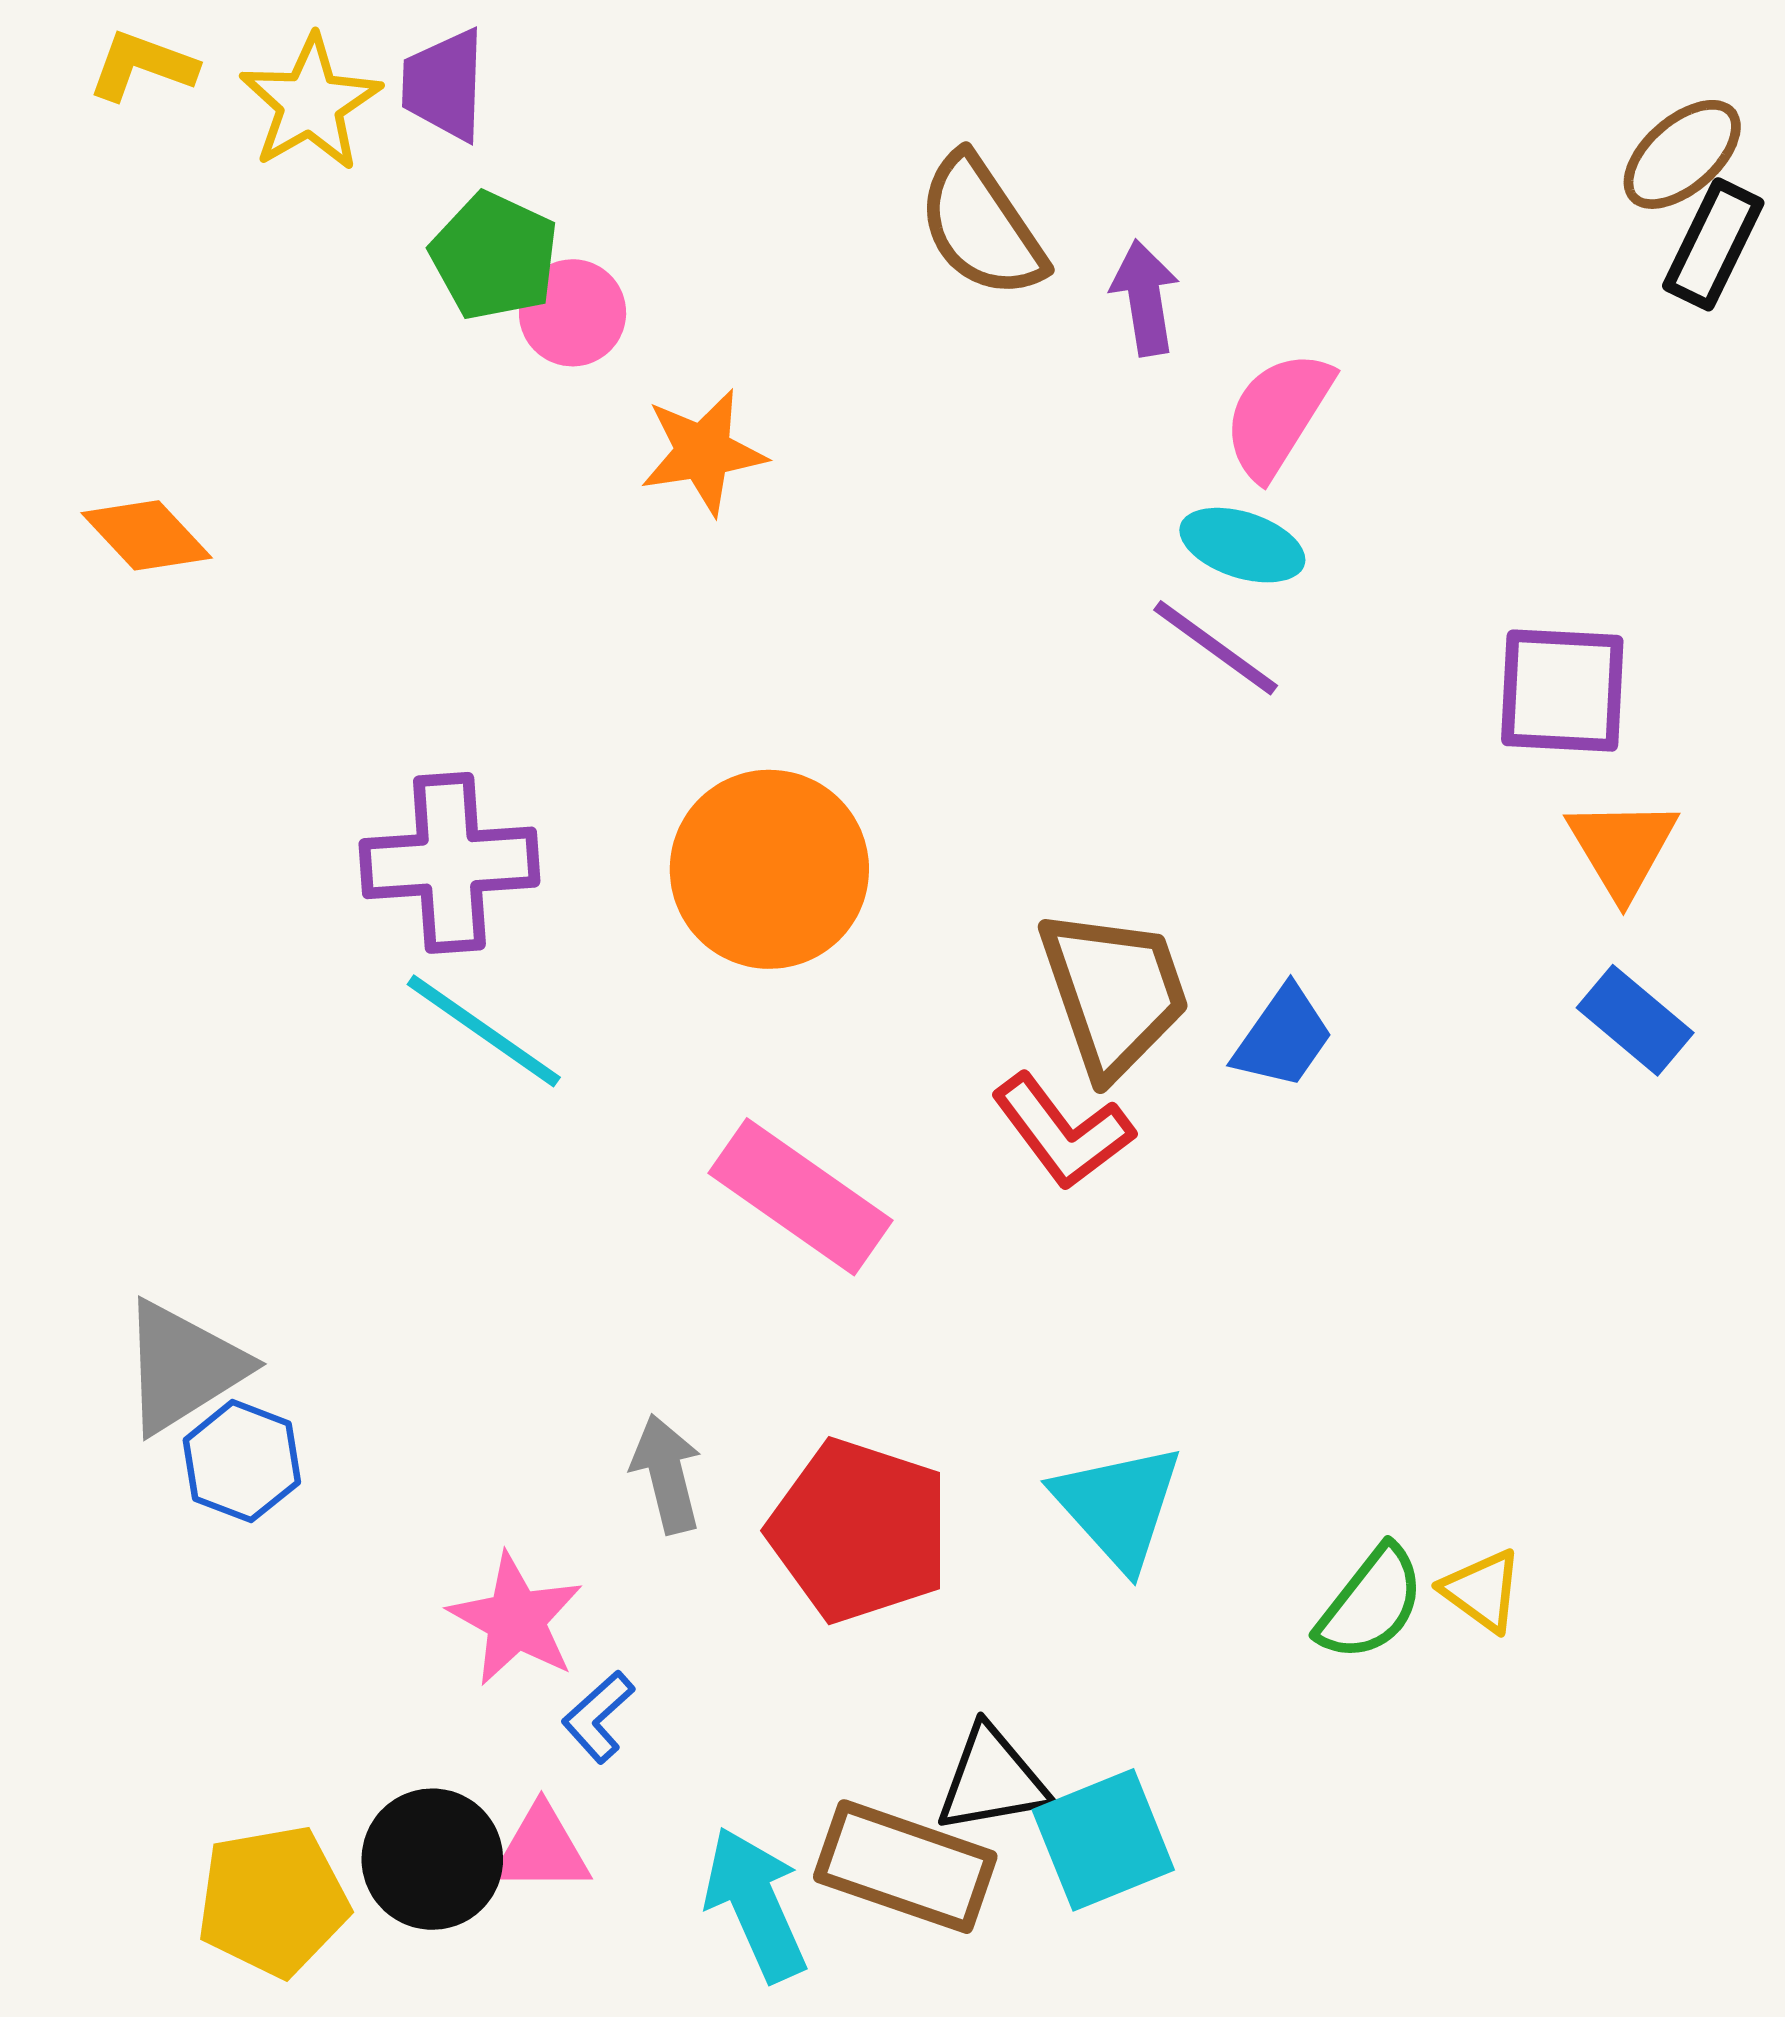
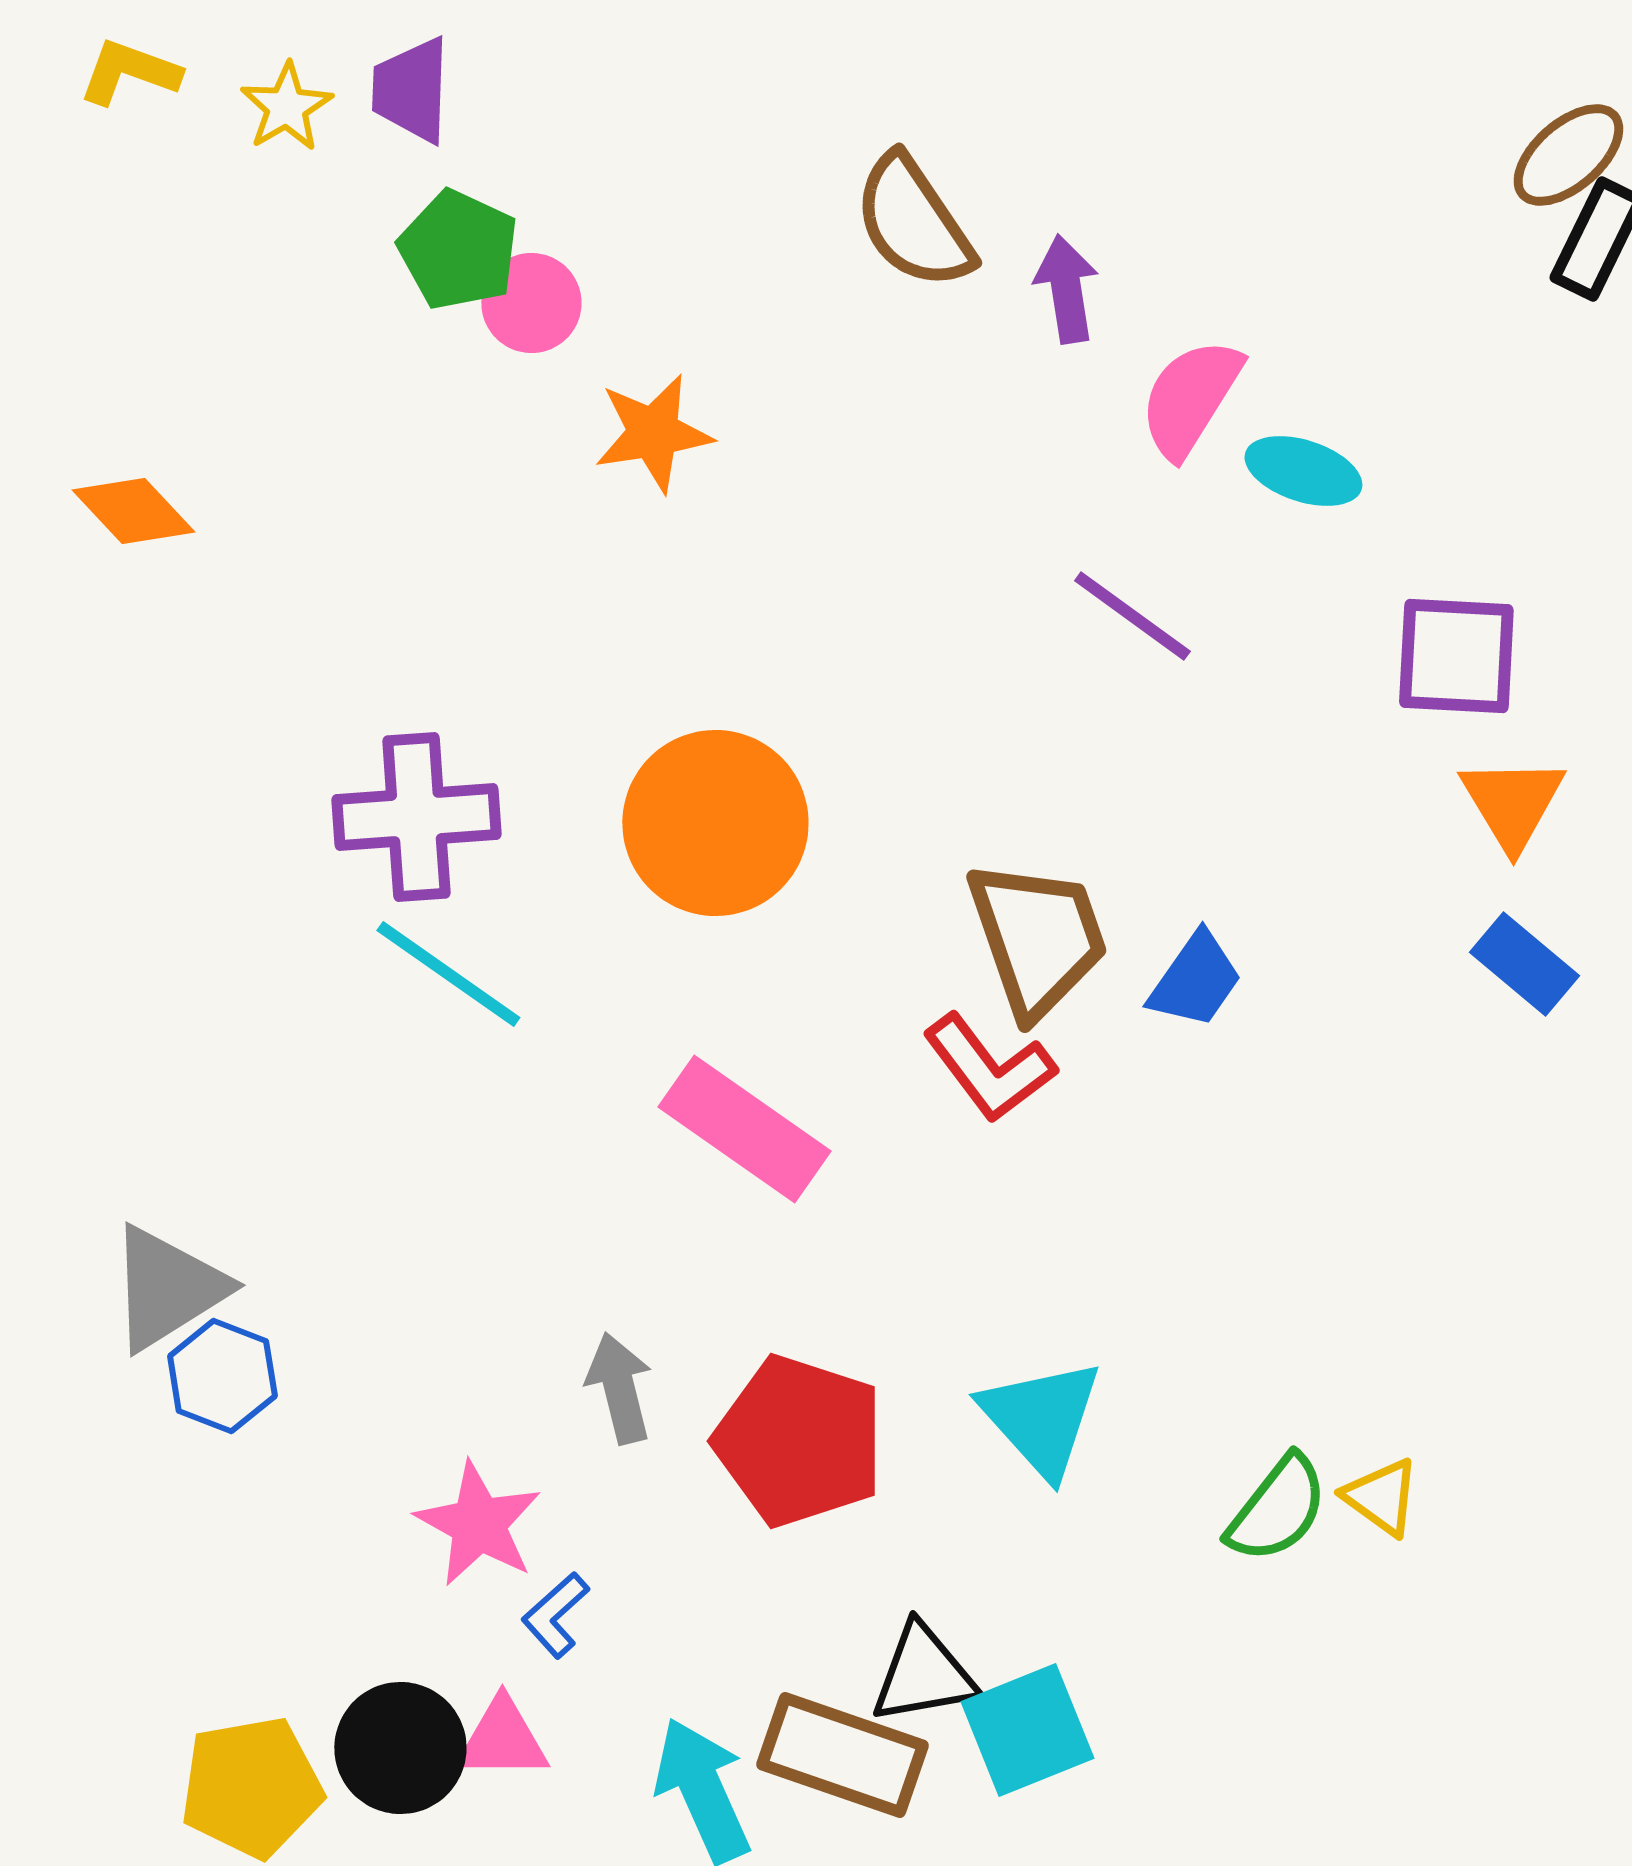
yellow star: (310, 103) -> (286, 107), size x0.7
cyan ellipse: (1242, 545) -> (1303, 471), moved

